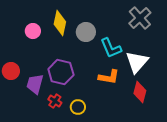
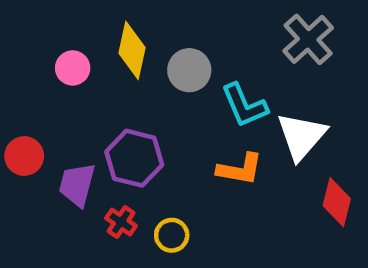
red diamond: (140, 92) -> (337, 202), moved

